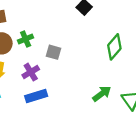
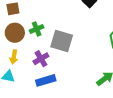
gray square: (53, 52) -> (62, 41), size x1.6

